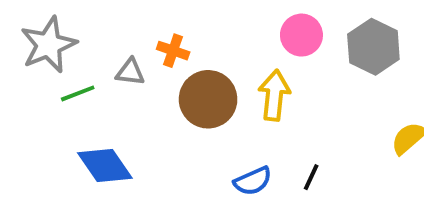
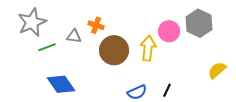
pink circle: (301, 35) -> (169, 31), moved

